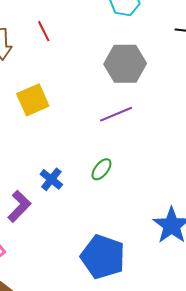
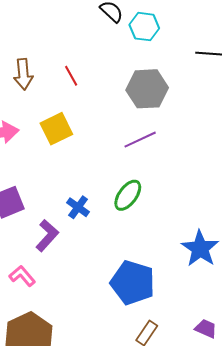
red line: (44, 31) -> (71, 76), moved
green ellipse: (101, 169) -> (128, 195), size x1.4

